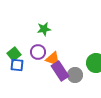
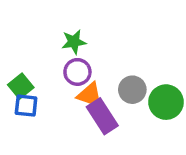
purple circle: (38, 52) -> (77, 72), moved
gray circle: (75, 75) -> (132, 90), moved

